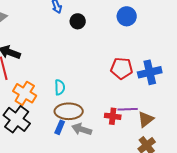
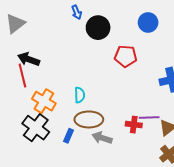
black circle: (78, 21) -> (98, 28), size x1.5
red pentagon: (122, 68) -> (126, 56), moved
blue rectangle: (60, 127) -> (68, 136), moved

